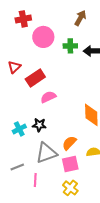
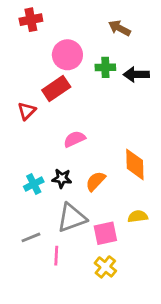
brown arrow: (80, 18) -> (119, 28), turned -91
red cross: (23, 19) -> (31, 20), moved
red triangle: (14, 67) -> (27, 111), moved
red rectangle: (35, 78) -> (56, 89), moved
orange semicircle: (69, 143) -> (96, 181), moved

